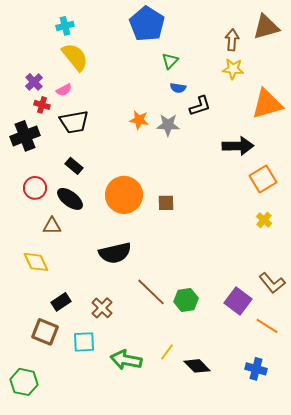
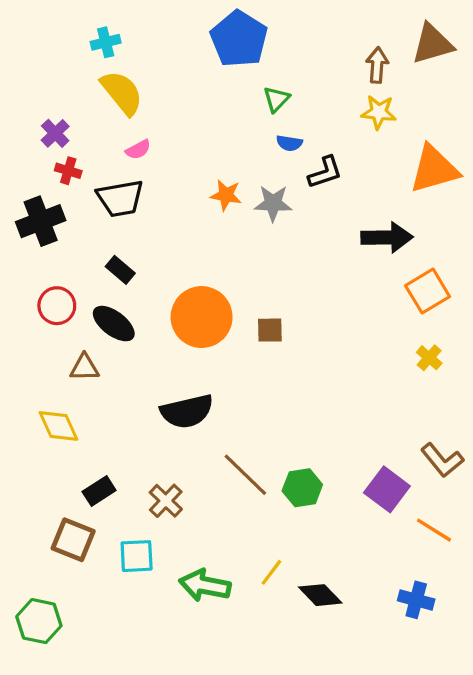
pink semicircle: (64, 90) -> (138, 150), moved

